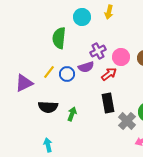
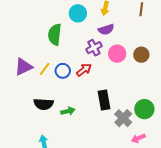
purple semicircle: (86, 67) -> (106, 29), moved
red arrow: (109, 74) -> (84, 70), moved
purple triangle: (24, 83) -> (23, 67), moved
green arrow: (72, 114) -> (68, 111), turned 56

